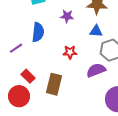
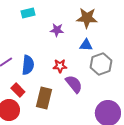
blue semicircle: (38, 32) -> (28, 65), moved
purple semicircle: (96, 70) -> (74, 84), moved, turned 72

